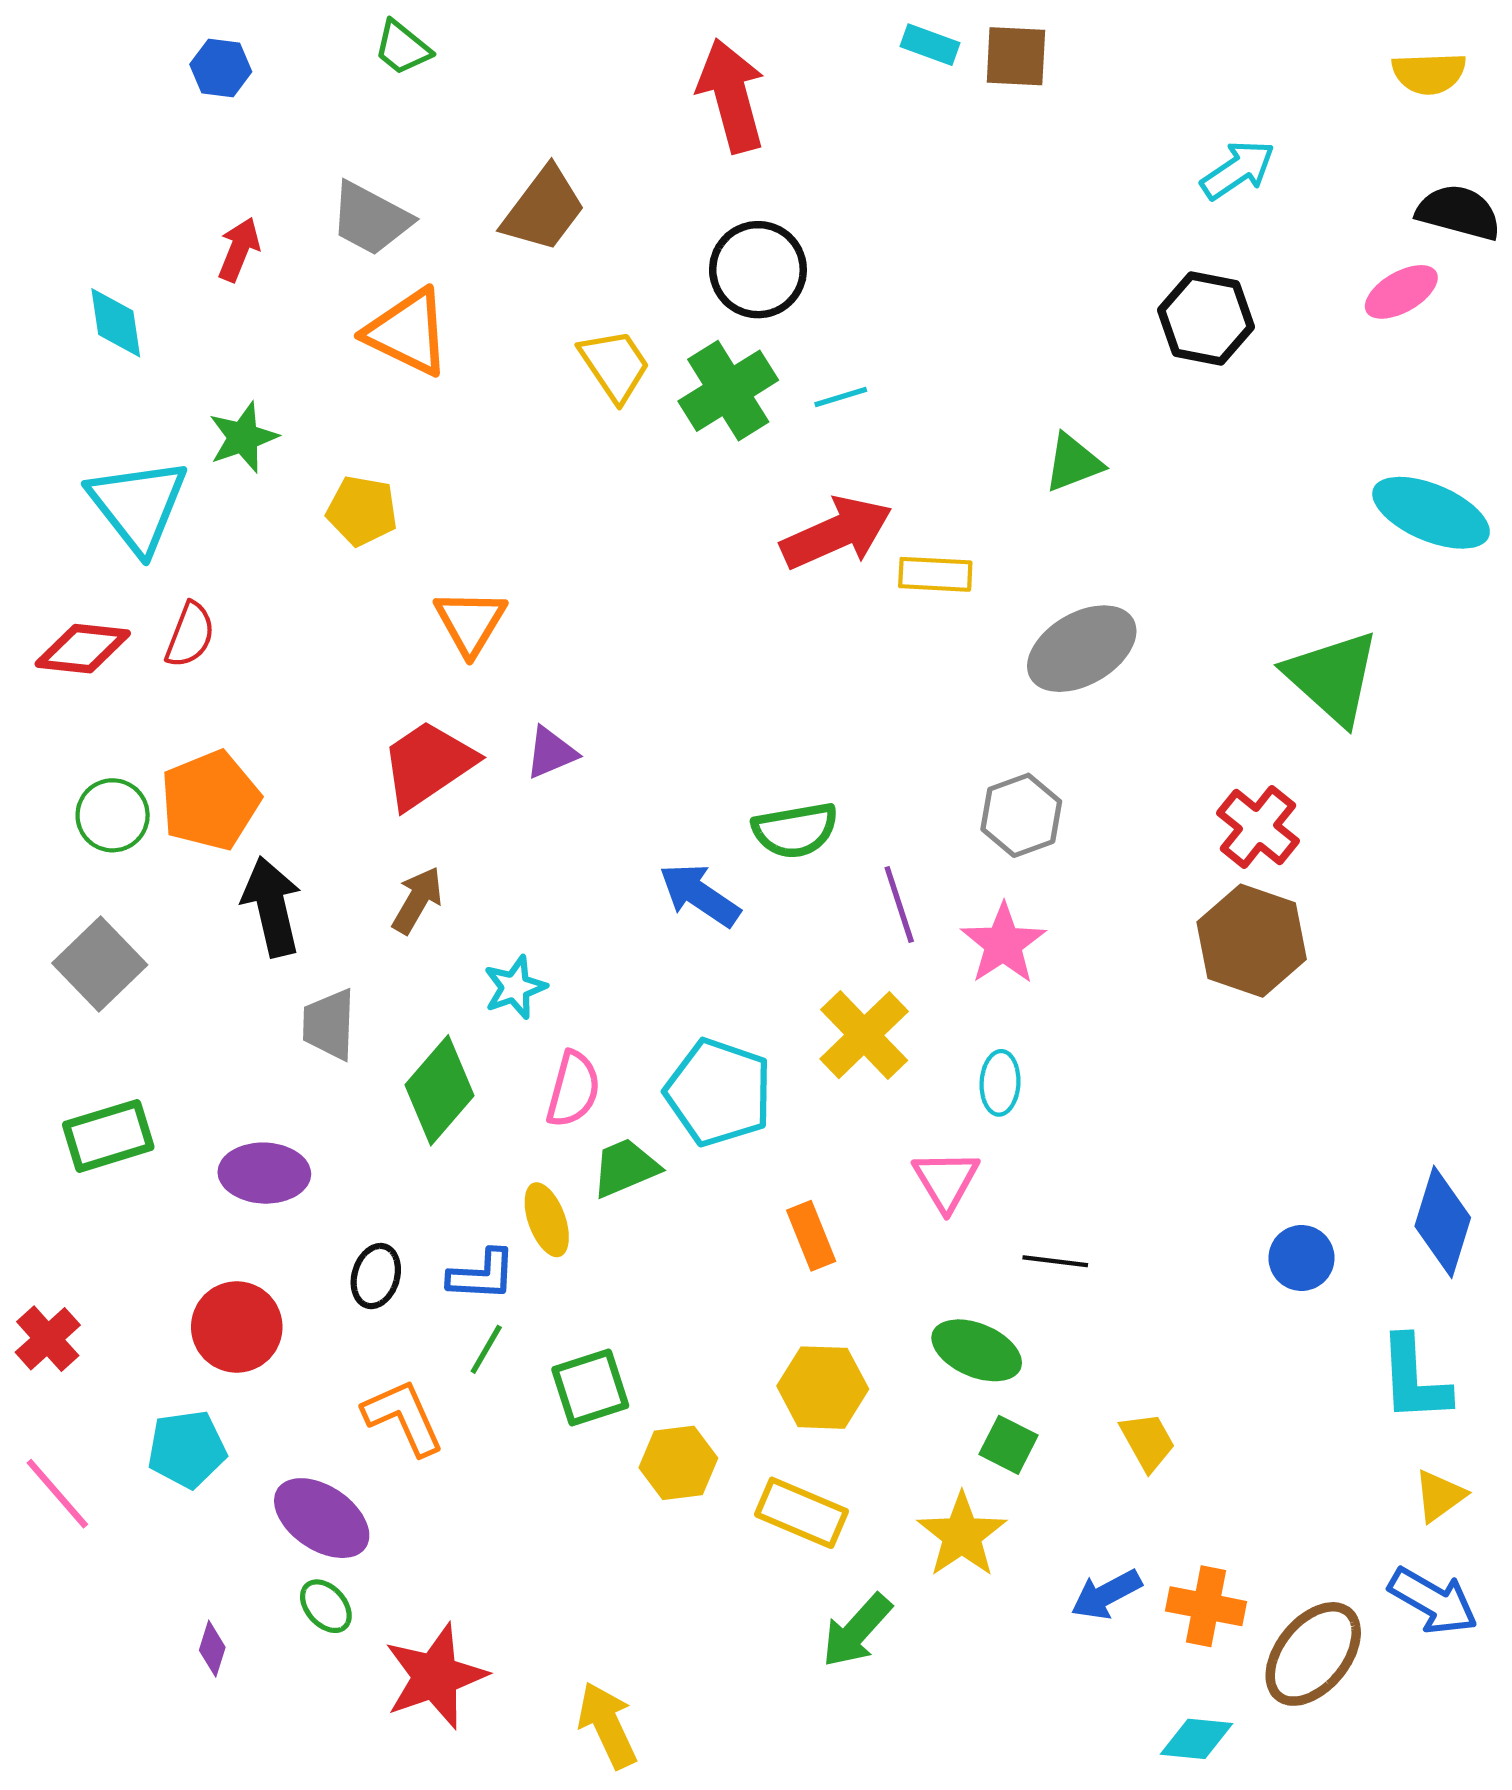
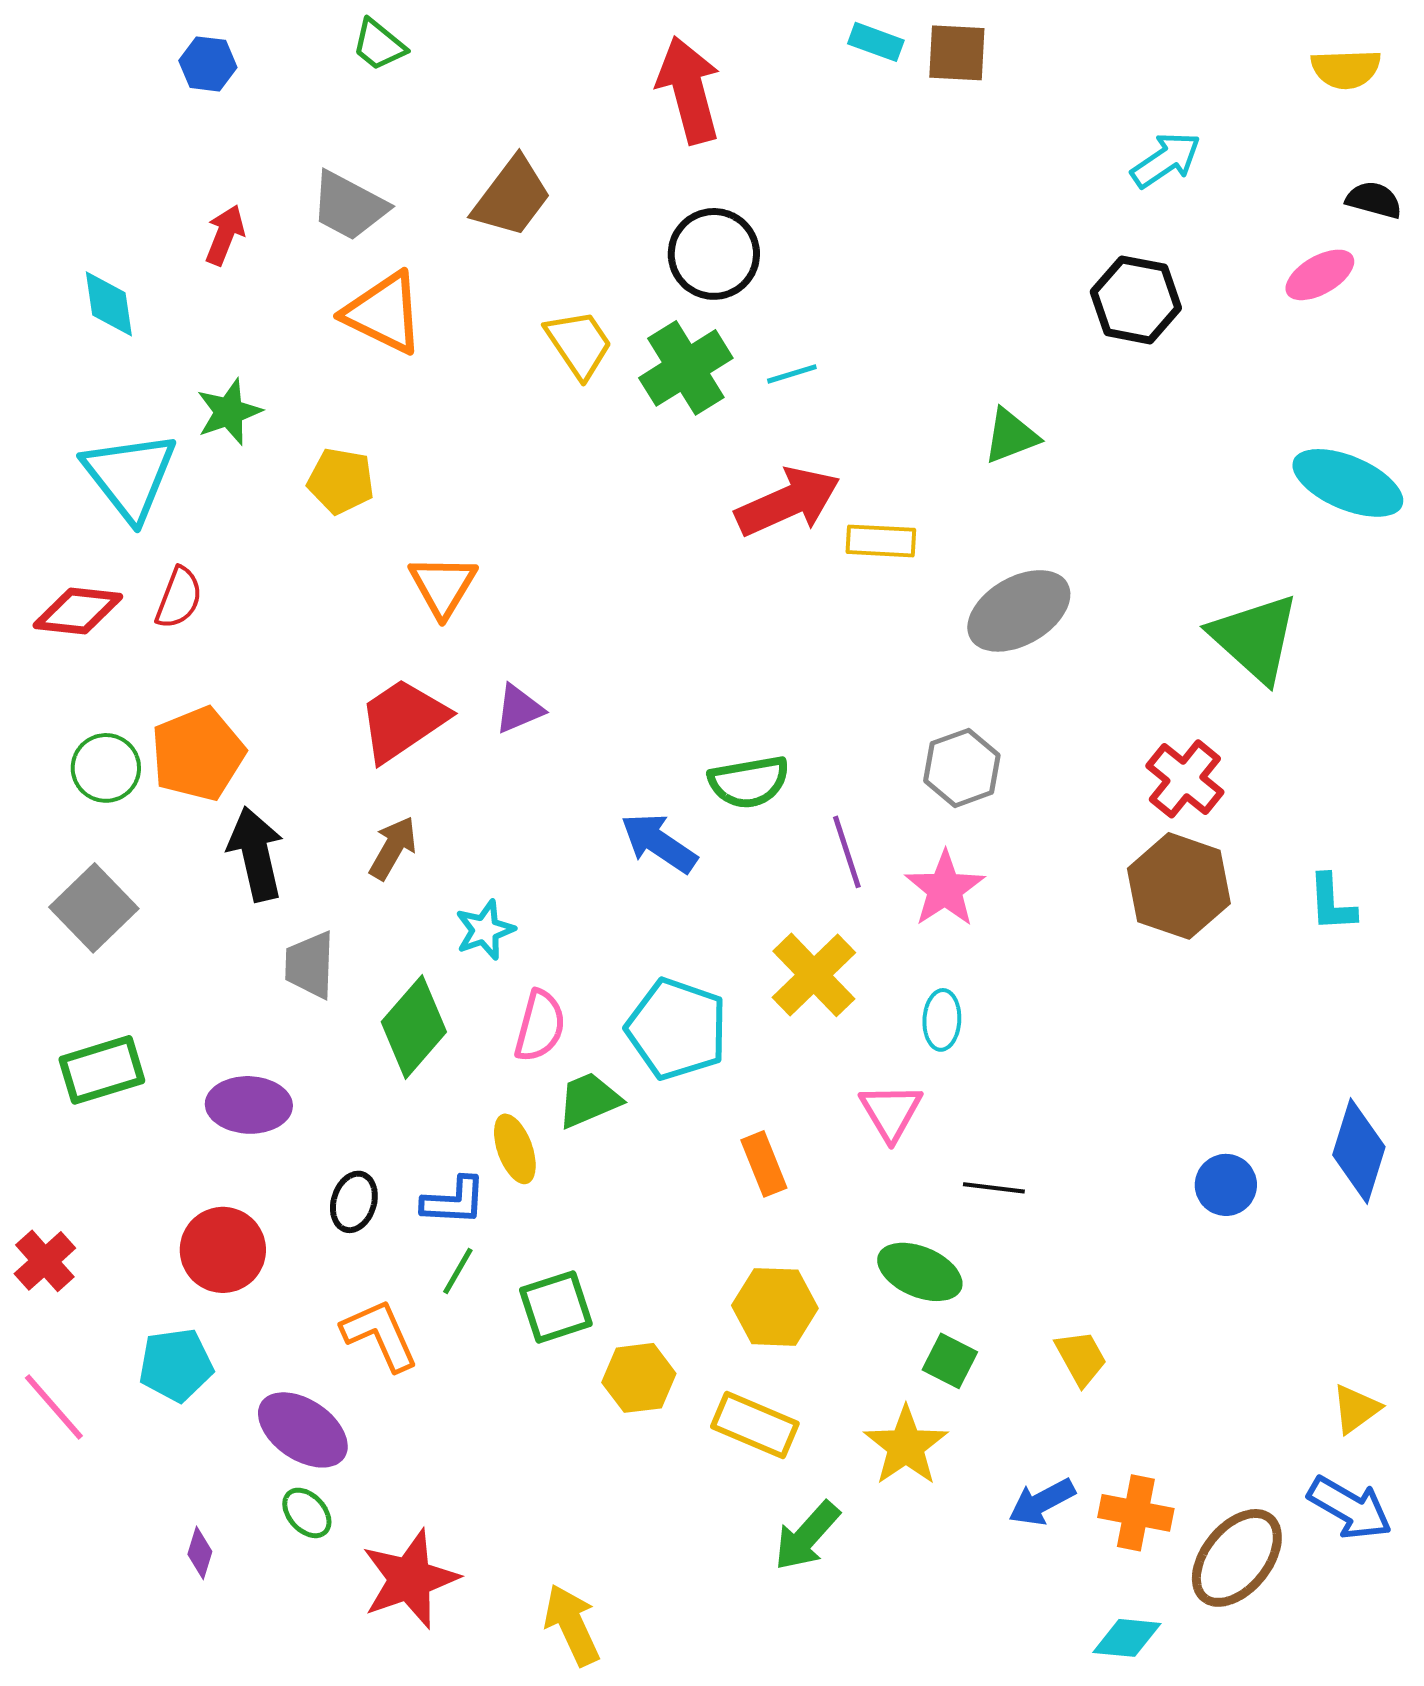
black semicircle: (1459, 212) -> (1374, 200), size x0.7
cyan L-shape: (1414, 1379) -> (1332, 903), moved, size x0.7

